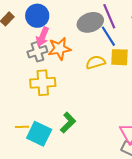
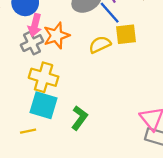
yellow cross: (43, 83) -> (44, 77), turned 30
cyan square: (39, 134) -> (44, 105), moved

